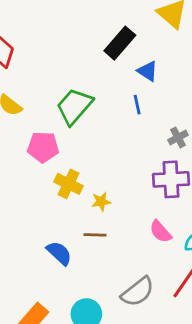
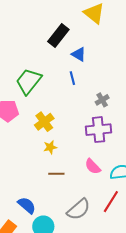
yellow cross: (69, 184) -> (44, 122), moved, turned 30
brown line: (95, 235) -> (56, 174), moved
blue semicircle: (59, 253) -> (27, 205), moved

